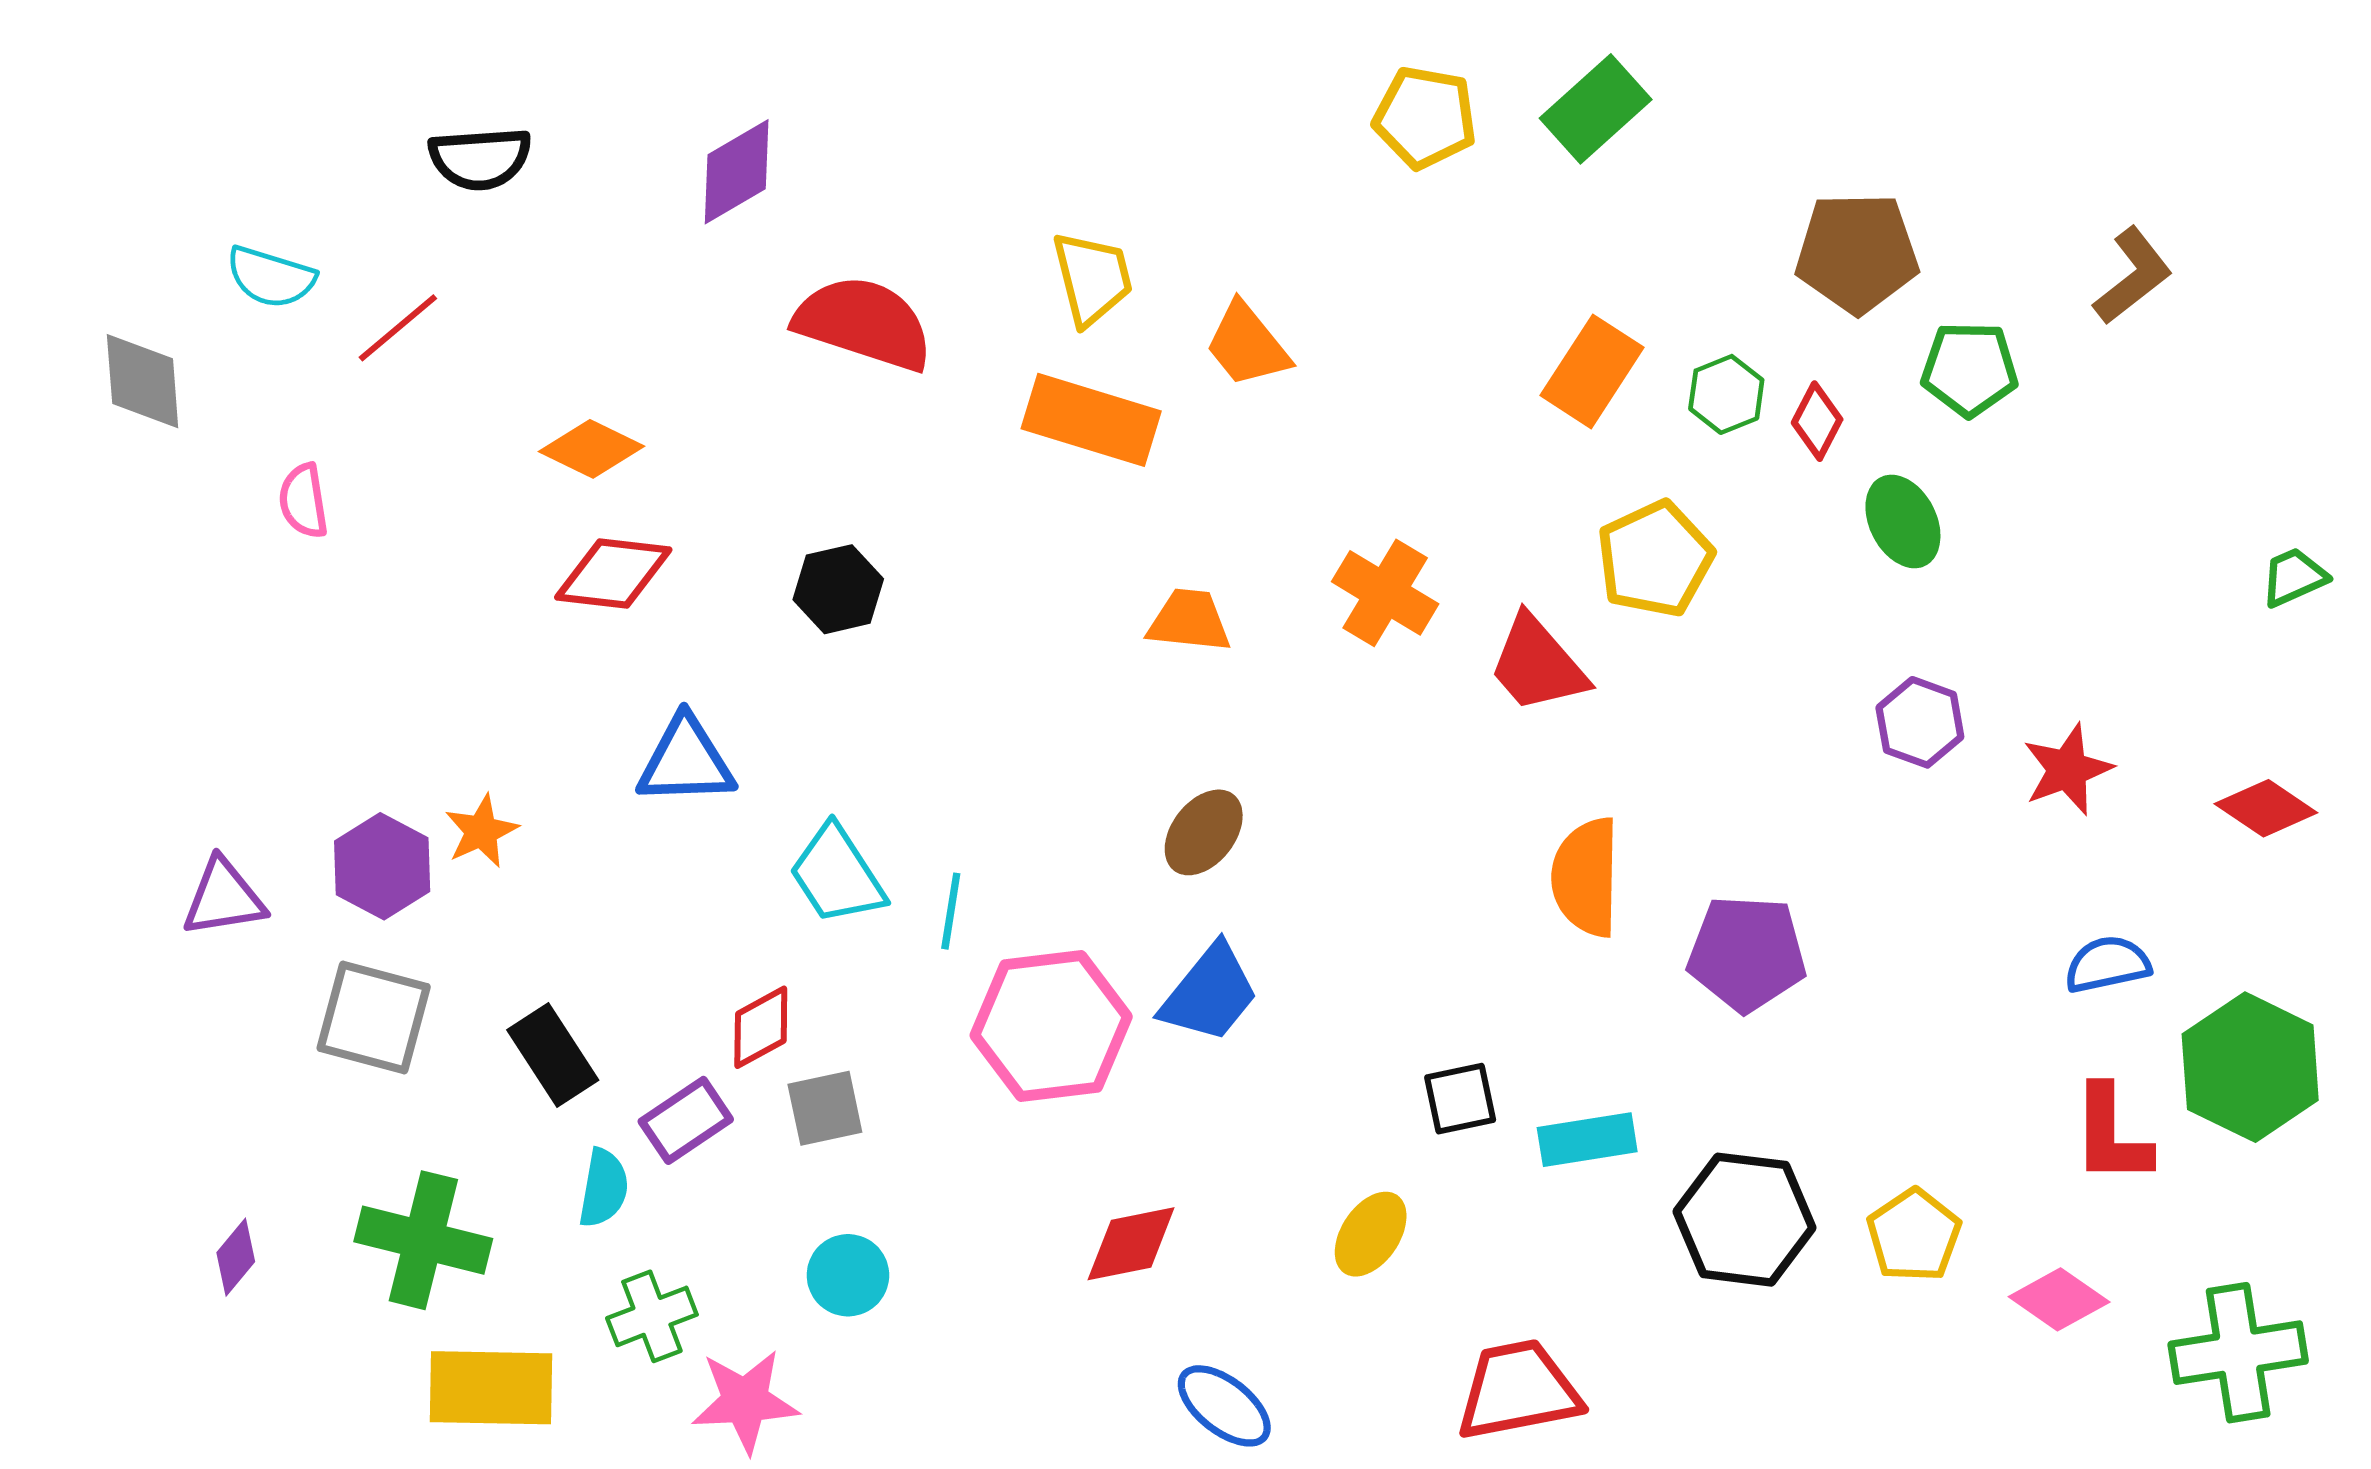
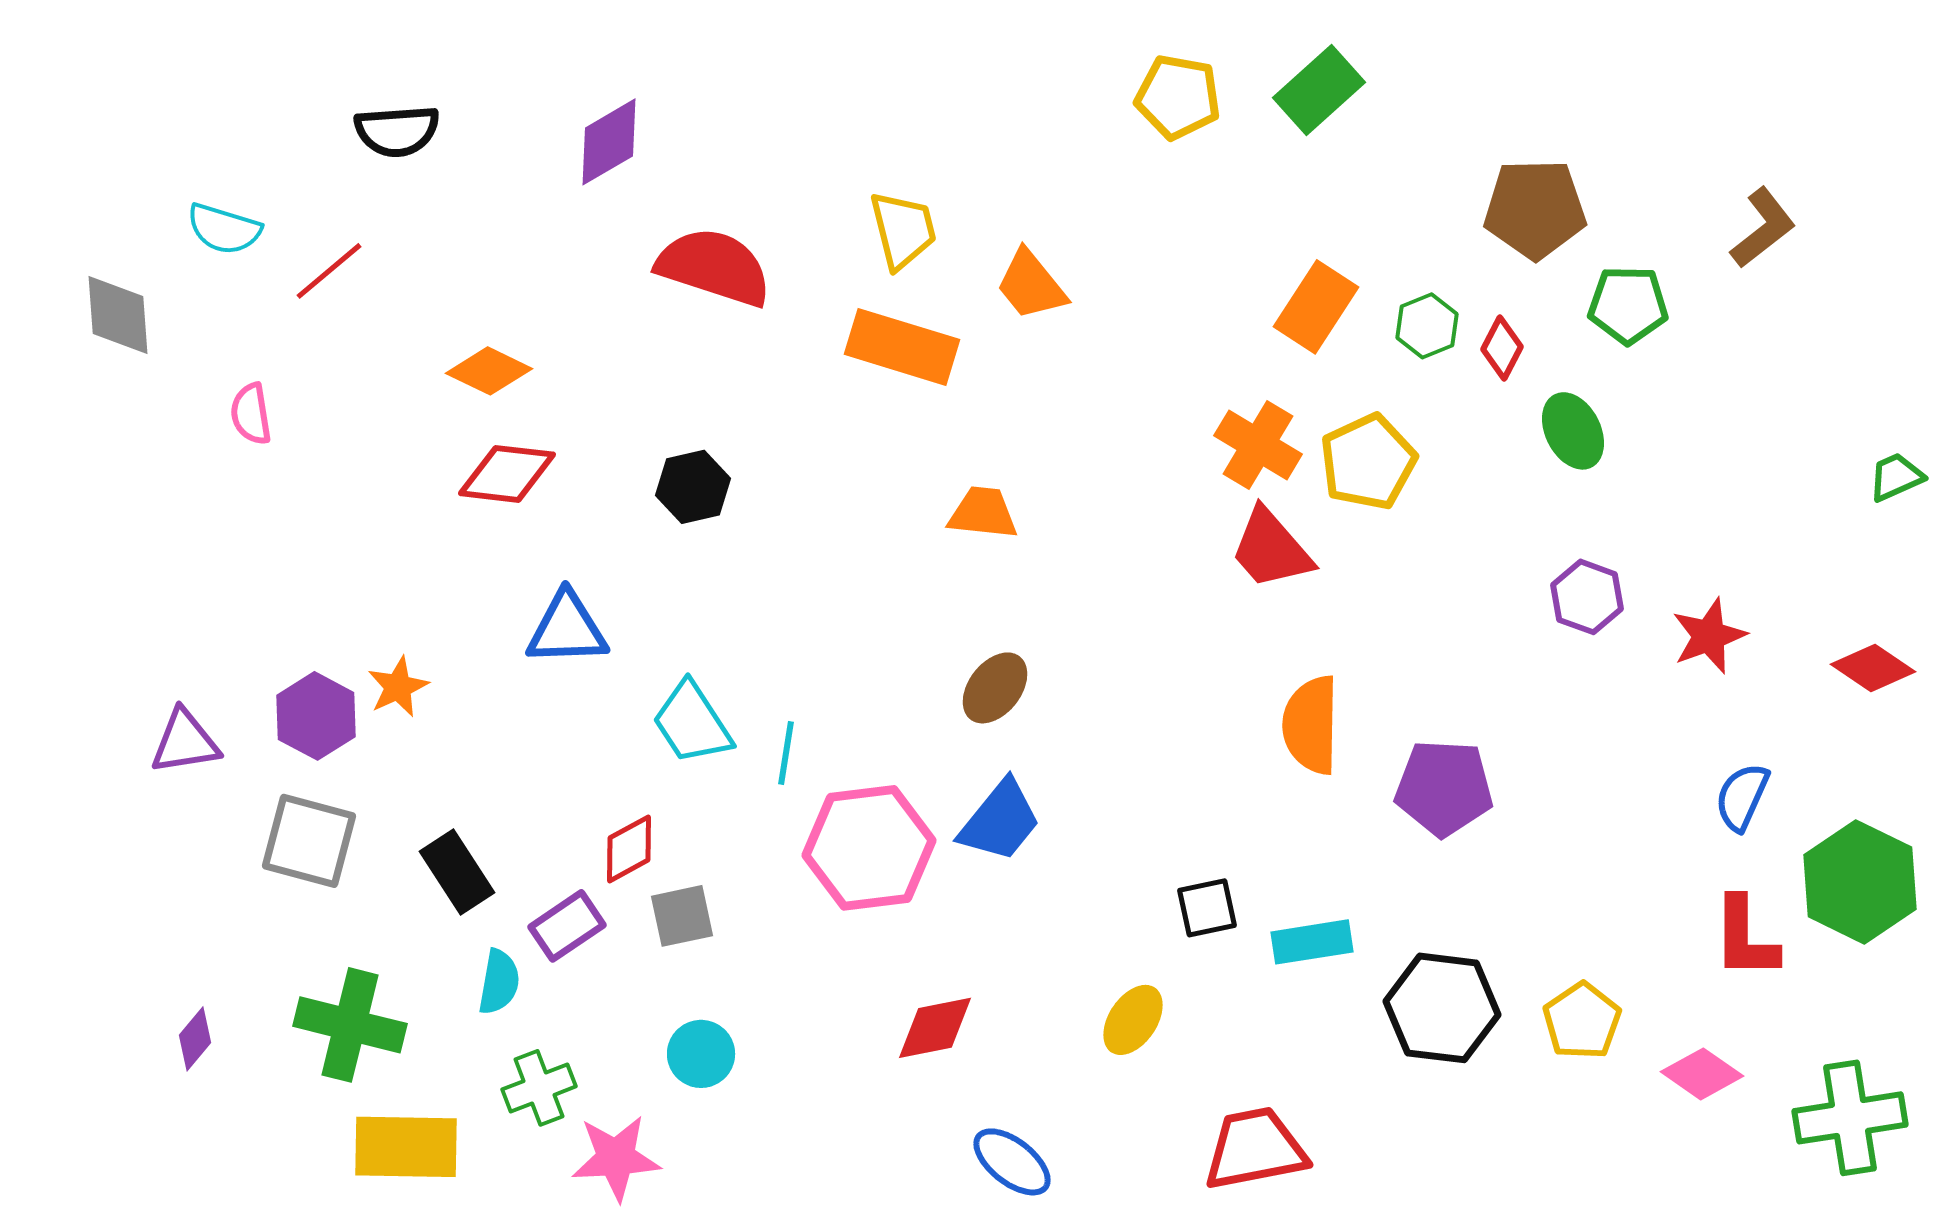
orange cross: (1385, 593) -> (1258, 445), moved
blue semicircle: (2107, 964) -> (1742, 797), turned -54

